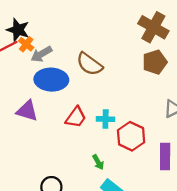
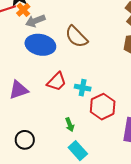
purple triangle: (27, 111) -> (19, 90), moved, turned -45

